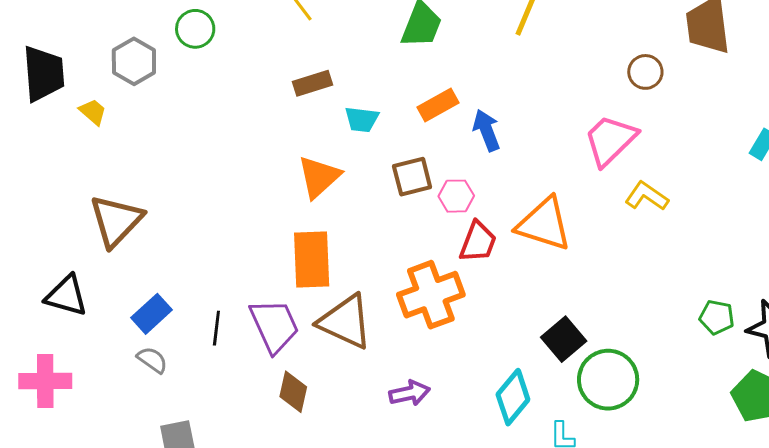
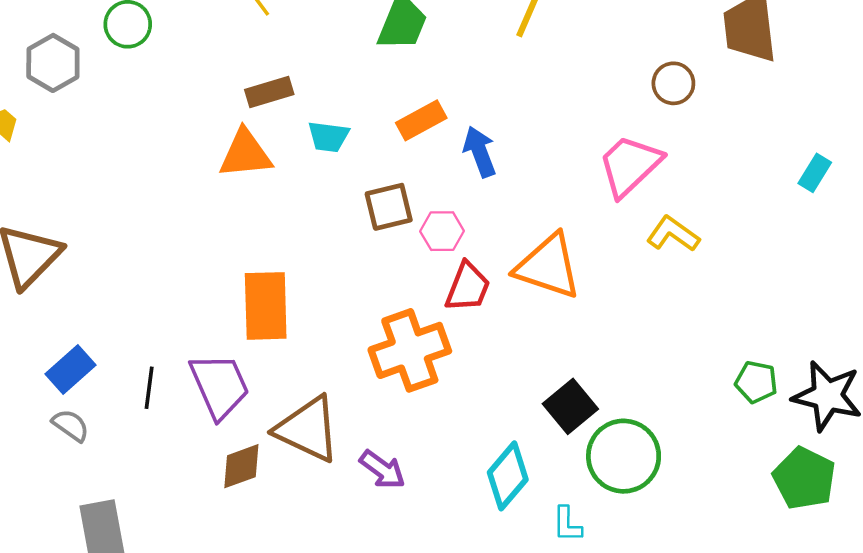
orange triangle: (319, 177) -> (245, 154), moved, turned 36
brown triangle: (345, 322) -> (308, 429), moved
brown diamond: (293, 392) -> (241, 466), turned 57
purple arrow: (410, 393) -> (382, 469), turned 48

